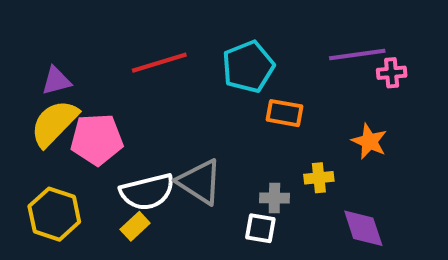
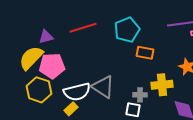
purple triangle: (56, 81) -> (46, 37), moved
yellow cross: (319, 178) -> (162, 85), size x1.5
yellow hexagon: (54, 214) -> (39, 90), moved

